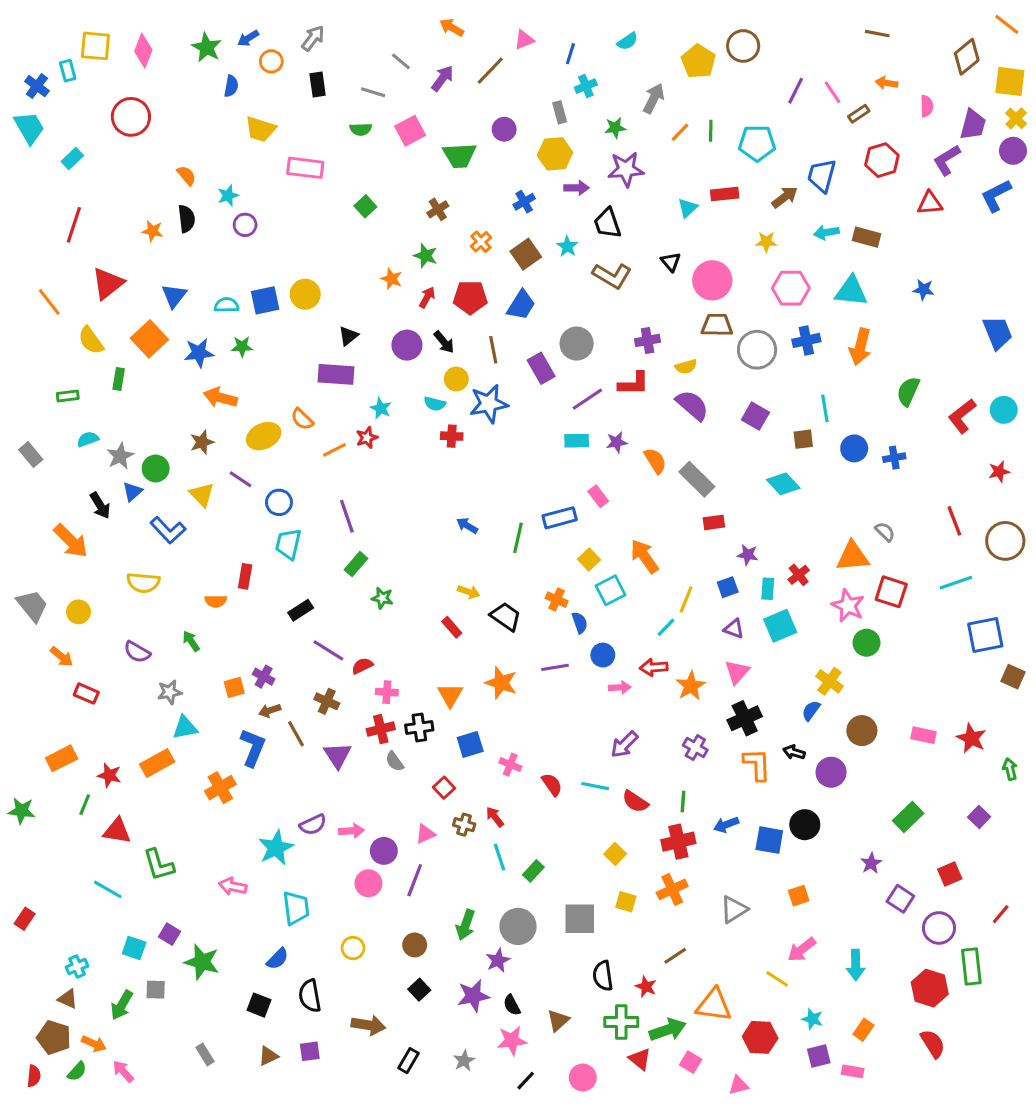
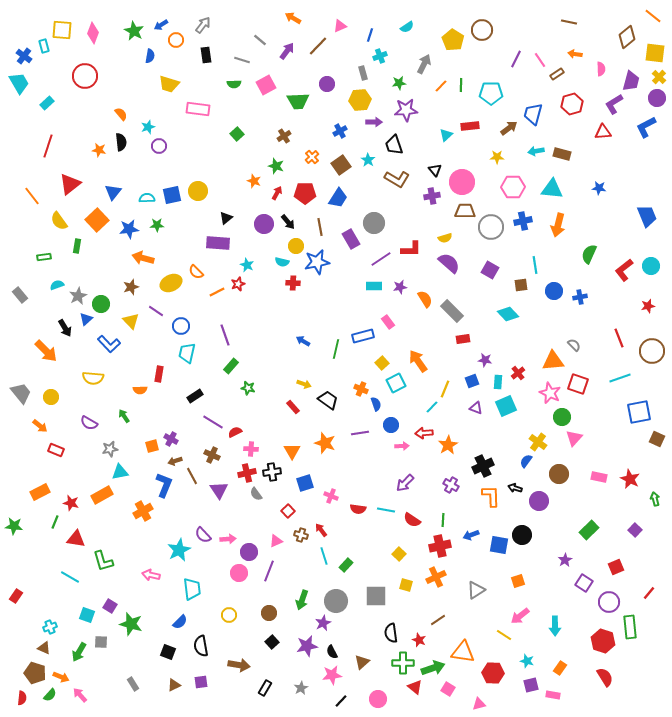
purple cross: (648, 340) -> (432, 196), moved
pink triangle: (737, 672) -> (574, 438), moved
red semicircle: (552, 785) -> (358, 509), turned 133
purple semicircle: (313, 825) -> (203, 535), turned 72

